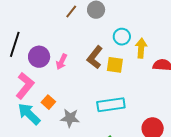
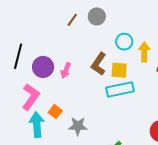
cyan rectangle: (111, 105) -> (120, 89), moved
cyan arrow: (29, 114) -> (37, 125), turned 45

